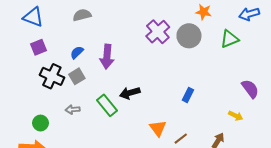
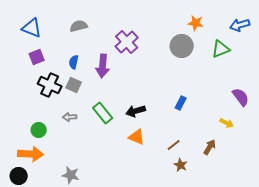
purple cross: (158, 32) -> (127, 42), moved
blue semicircle: (77, 52) -> (74, 62), turned -32
gray square: (77, 76) -> (74, 85), turned -35
black arrow: (130, 93) -> (136, 111), moved
orange triangle: (158, 128) -> (137, 137), moved, turned -30

